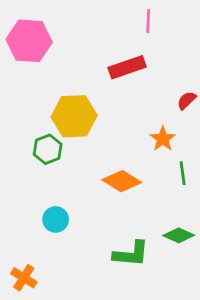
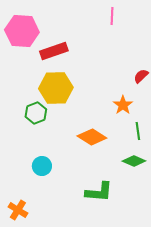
red rectangle: (127, 67) -> (54, 51), moved
green diamond: (179, 235) -> (134, 161), moved

